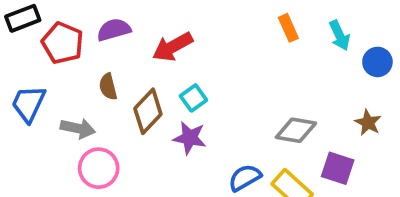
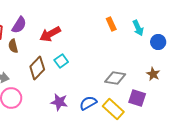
purple semicircle: (114, 30) -> (19, 25), turned 138
brown semicircle: (108, 87) -> (13, 46), moved
purple star: (190, 138) -> (59, 102), moved

